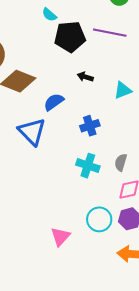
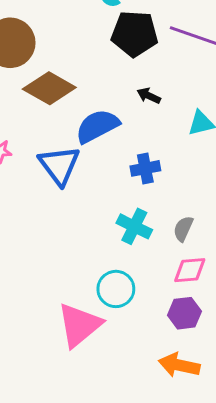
blue semicircle: (54, 102) -> (97, 126), size x1.4
cyan circle: (99, 219) -> (116, 289), moved
pink triangle: (60, 237) -> (79, 325), size x1.6

